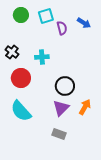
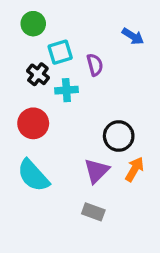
cyan square: (46, 16) -> (60, 52), moved
purple semicircle: (62, 28) -> (95, 65), moved
black cross: (12, 52) -> (38, 74), moved
black circle: (65, 86) -> (119, 136), moved

